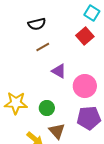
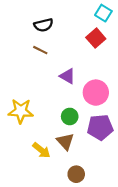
brown line: (43, 47) -> (40, 50), moved, turned 56
green circle: (47, 108) -> (70, 116), moved

